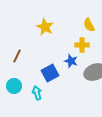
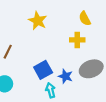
blue star: (71, 61) -> (66, 76), moved
cyan arrow: (37, 93) -> (51, 90), moved

